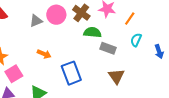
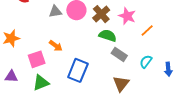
cyan semicircle: (136, 40) -> (146, 61), moved
blue rectangle: (71, 73) -> (78, 70), turned 30
pink square: (14, 74) -> (37, 59), moved

